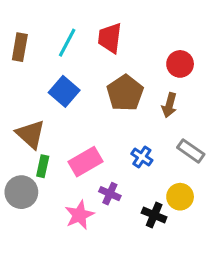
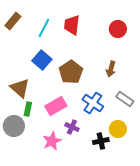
brown rectangle: (20, 47) -> (13, 21), moved, turned 30
red circle: (180, 64) -> (118, 29), moved
brown pentagon: (125, 93) -> (71, 72), moved
blue cross: (142, 157) -> (93, 103), size x1.5
black cross: (154, 215) -> (101, 141), turned -35

